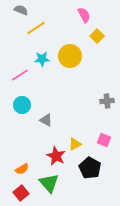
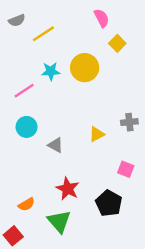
gray semicircle: (21, 10) -> (17, 20), moved, turned 136
yellow triangle: (75, 144) -> (97, 134), moved
red square: (21, 193) -> (13, 236), moved

